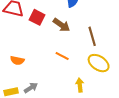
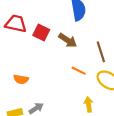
orange line: (62, 56) -> (79, 71), moved

